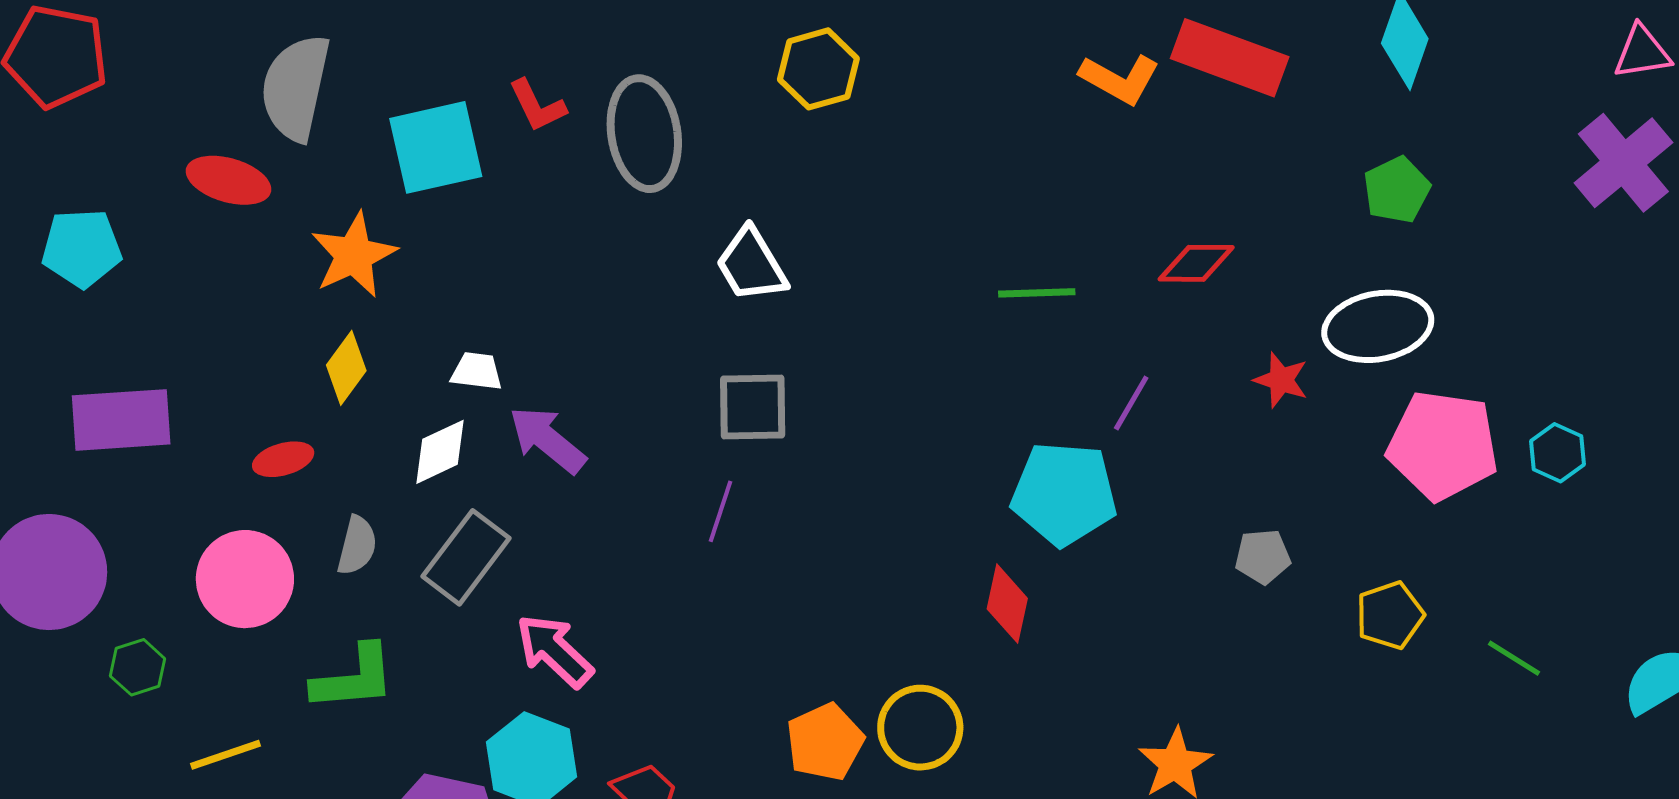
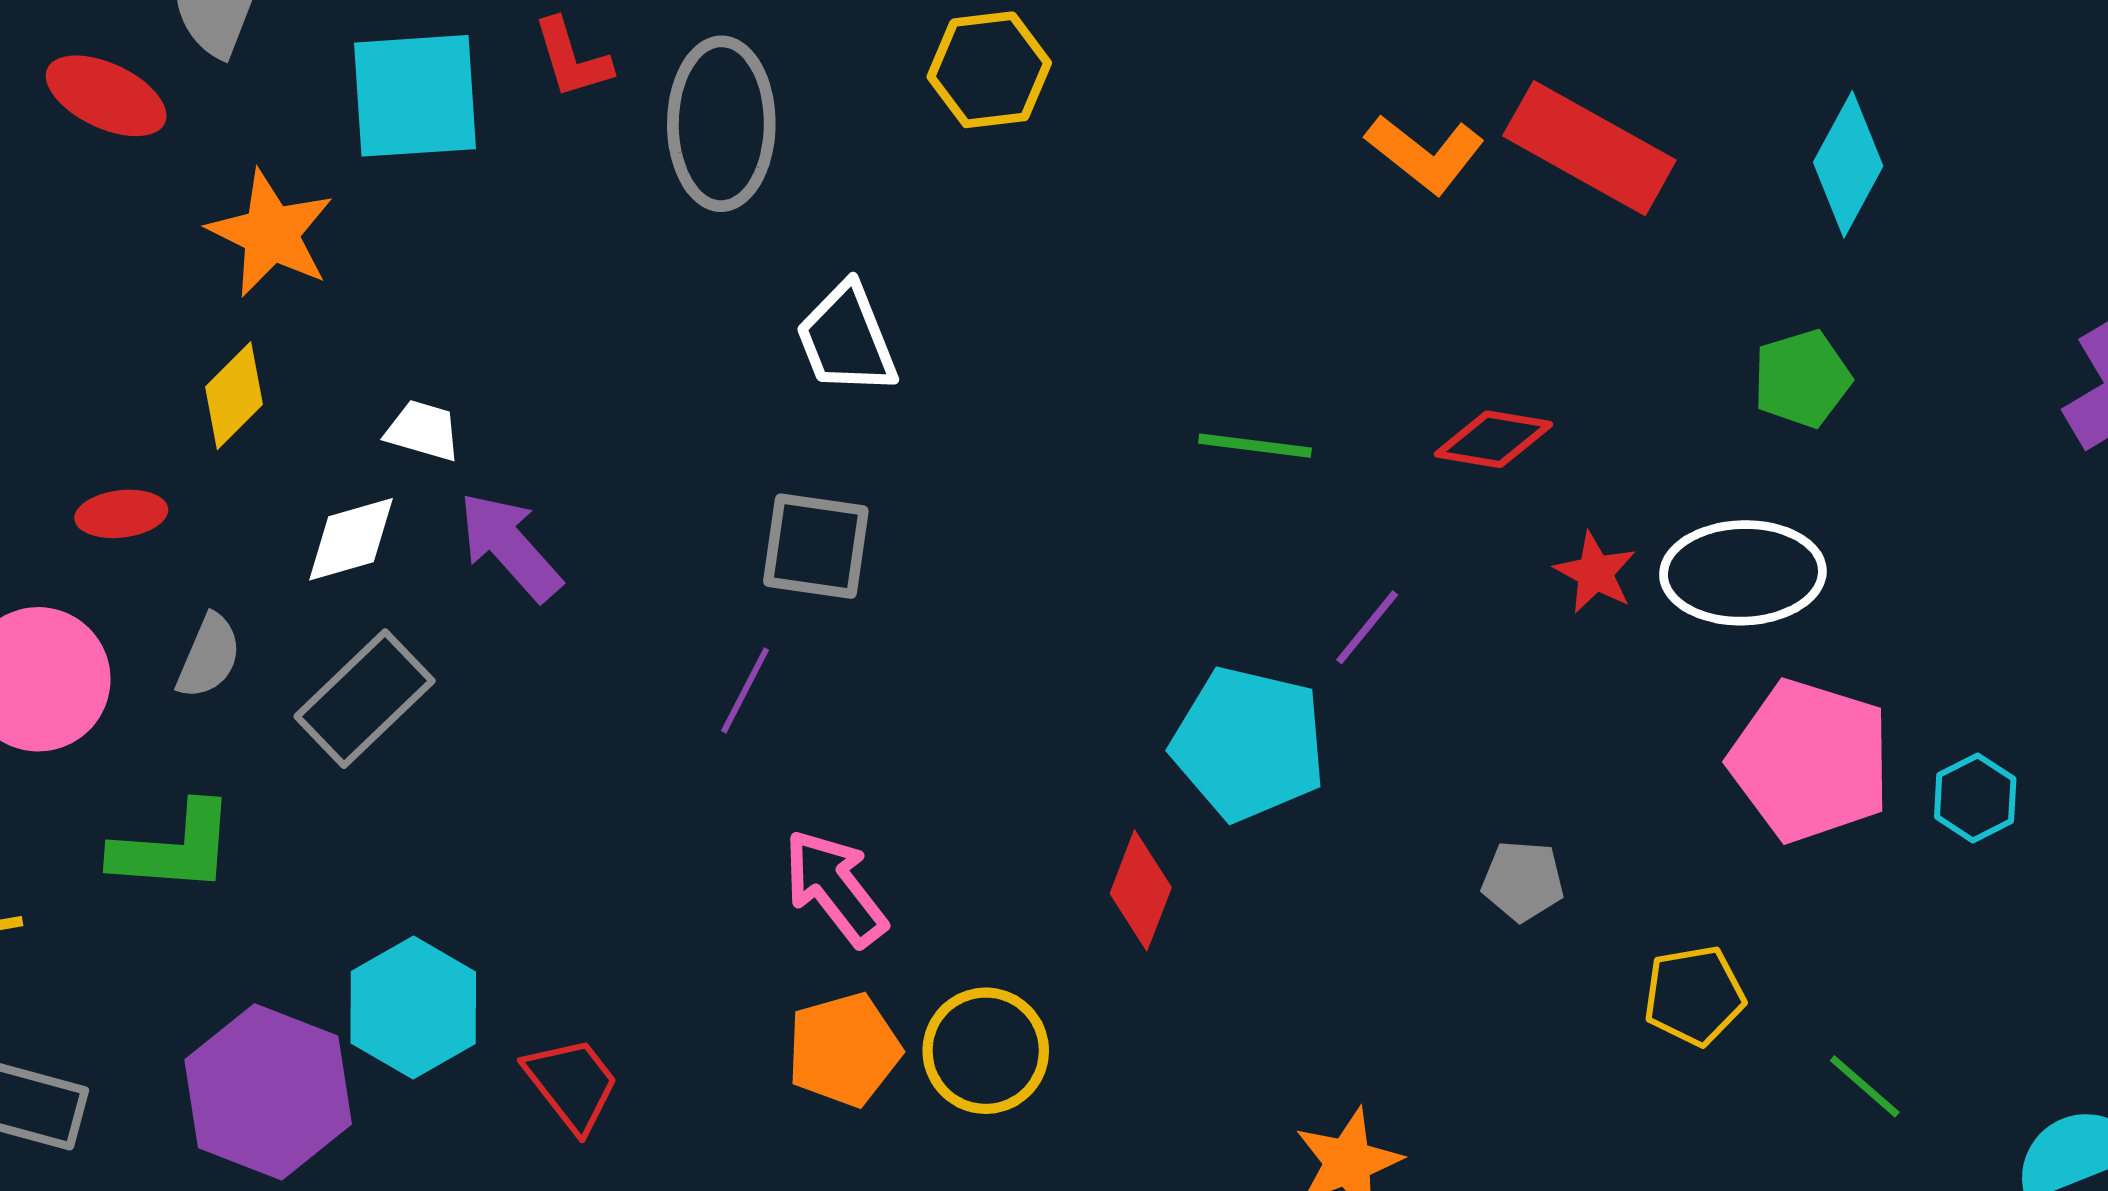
orange star: (354, 255) -> (271, 233), turned -30
red star: (1281, 380) -> (1595, 573), moved
pink arrow: (554, 651) -> (835, 888), moved

